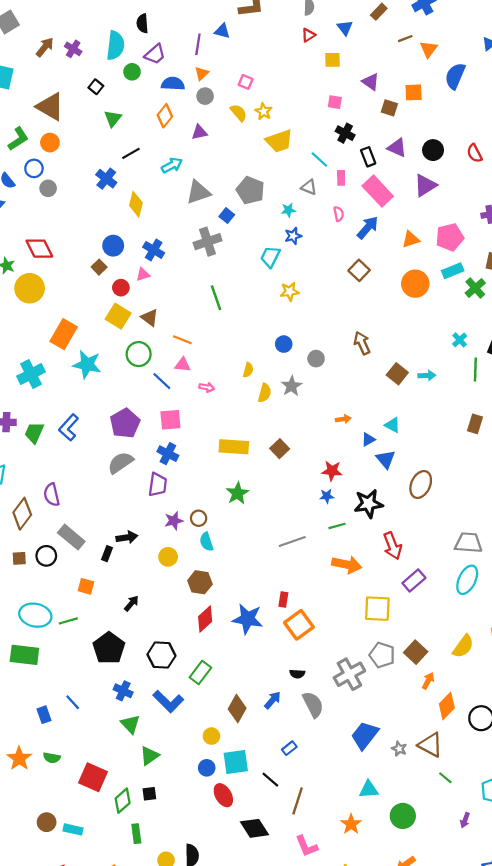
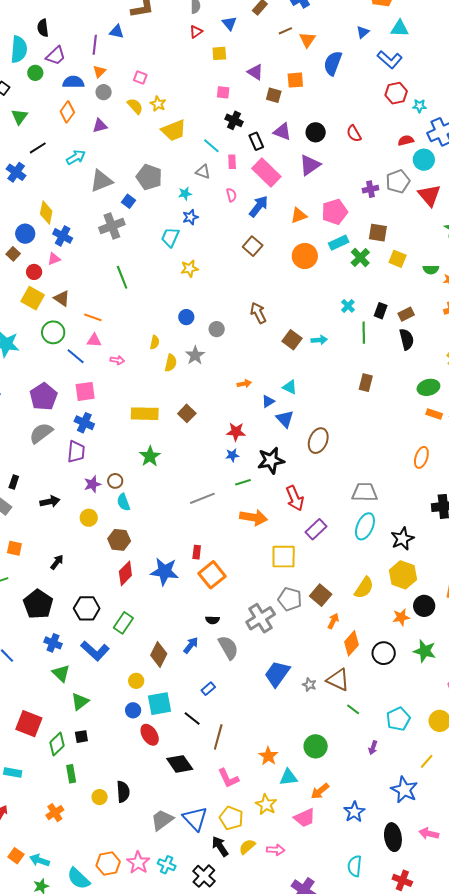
yellow diamond: (136, 204) -> (46, 212), moved
black rectangle: (107, 554) -> (14, 482), moved
cyan triangle: (369, 789) -> (288, 777), moved

